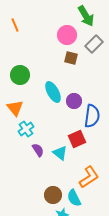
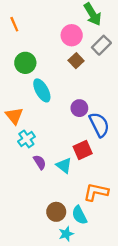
brown square: (71, 58) -> (76, 61), turned 32
green circle: (20, 75) -> (25, 63), moved
cyan ellipse: (53, 92) -> (42, 90), moved
blue semicircle: (92, 116) -> (99, 125), turned -35
orange L-shape: (89, 177) -> (96, 192), turned -135

